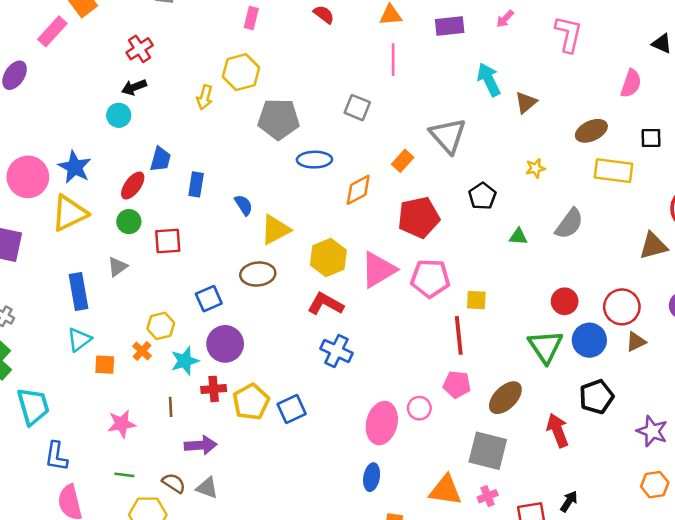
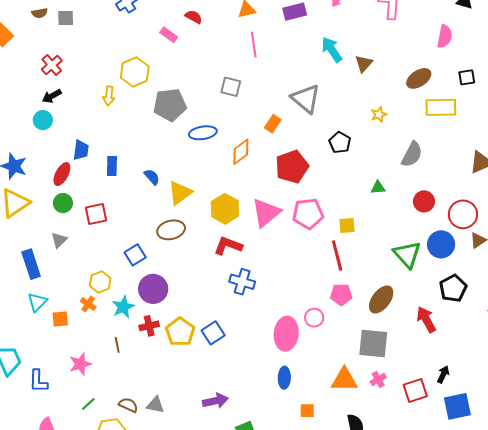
pink rectangle: (251, 18) -> (169, 35), moved, turned -60
green triangle: (518, 237) -> (378, 187), moved
red circle: (565, 301) -> (424, 201), moved
purple arrow: (201, 445) -> (215, 401), moved
blue L-shape: (56, 456) -> (38, 381), moved
green line: (124, 475) -> (88, 404), turned -42

